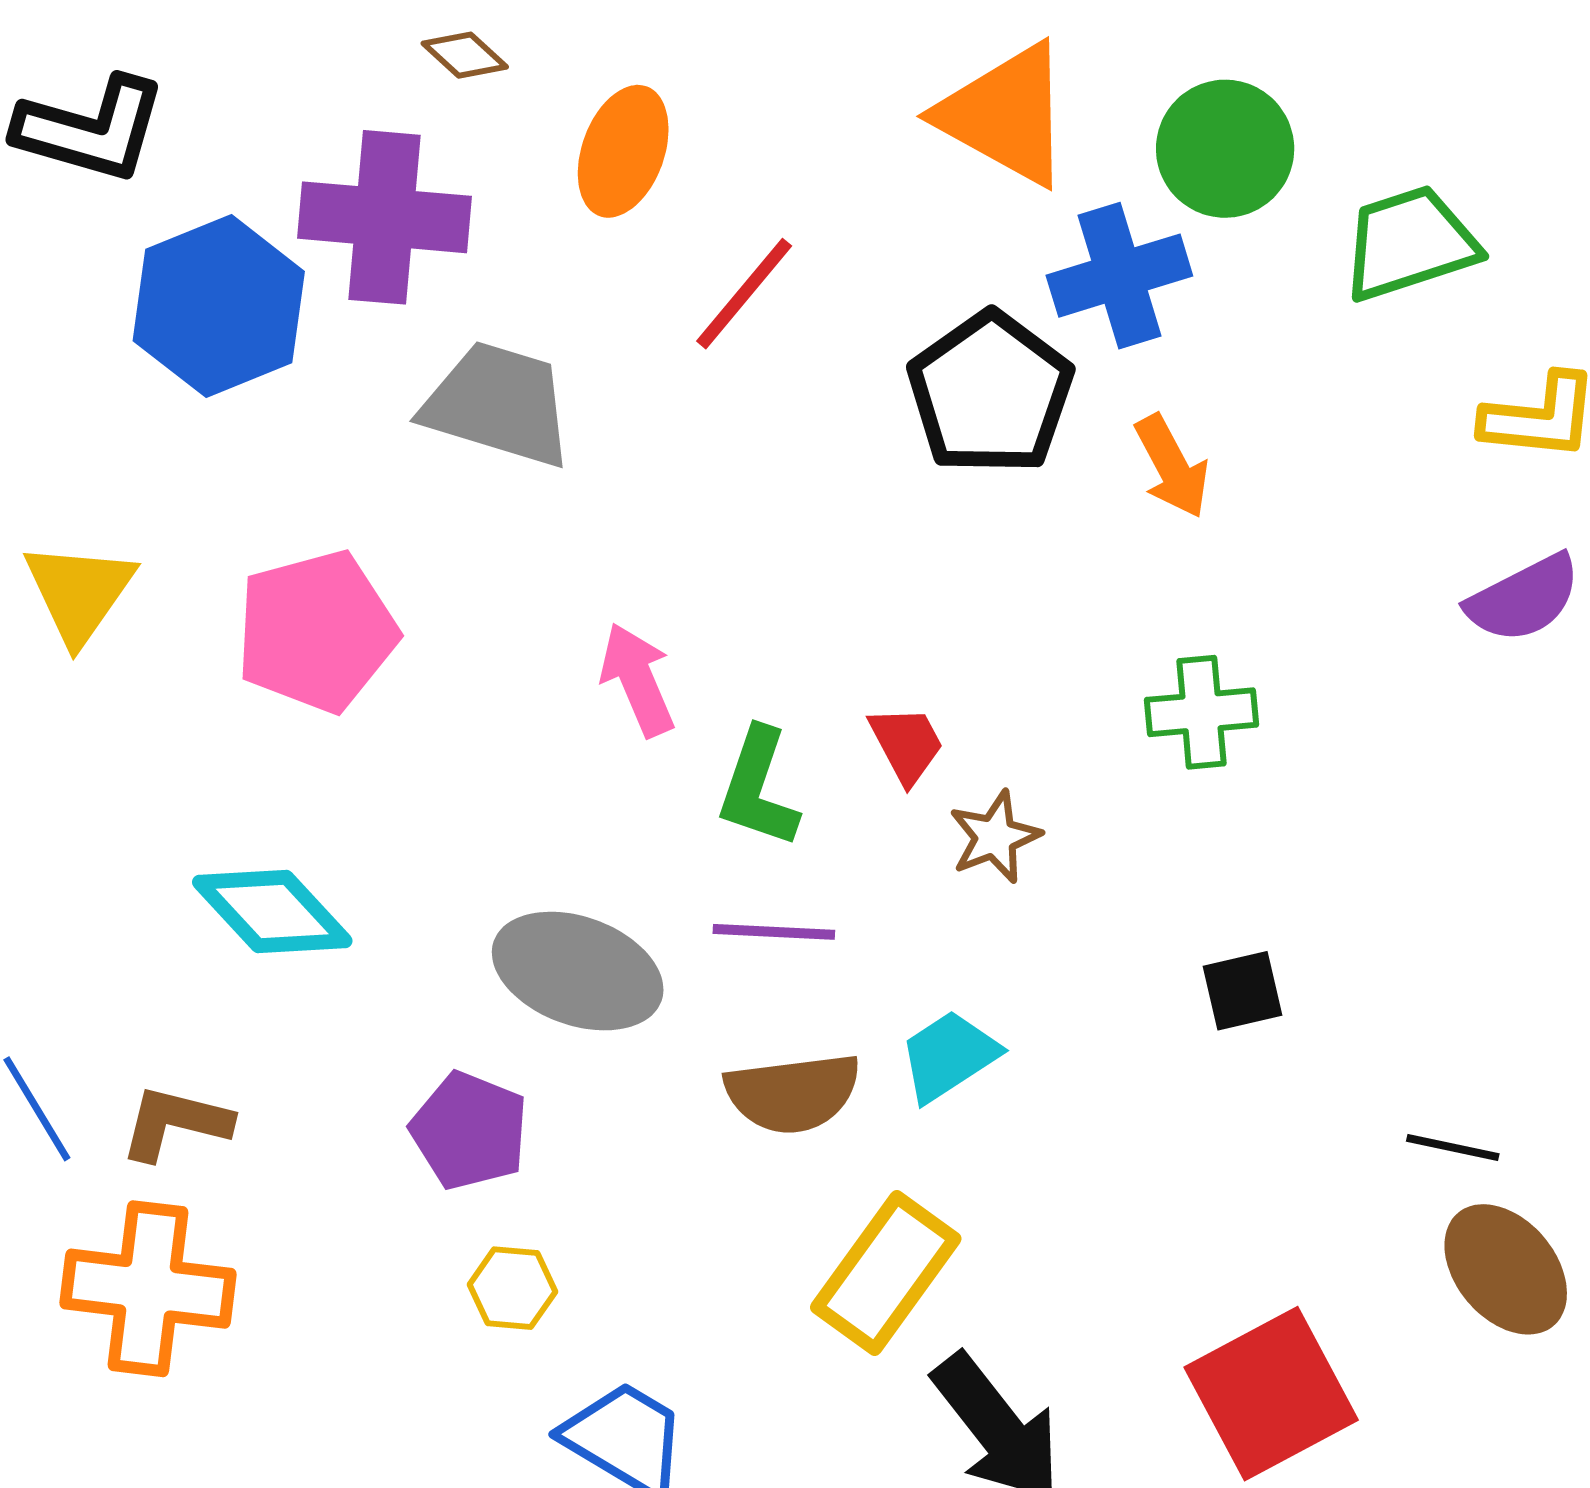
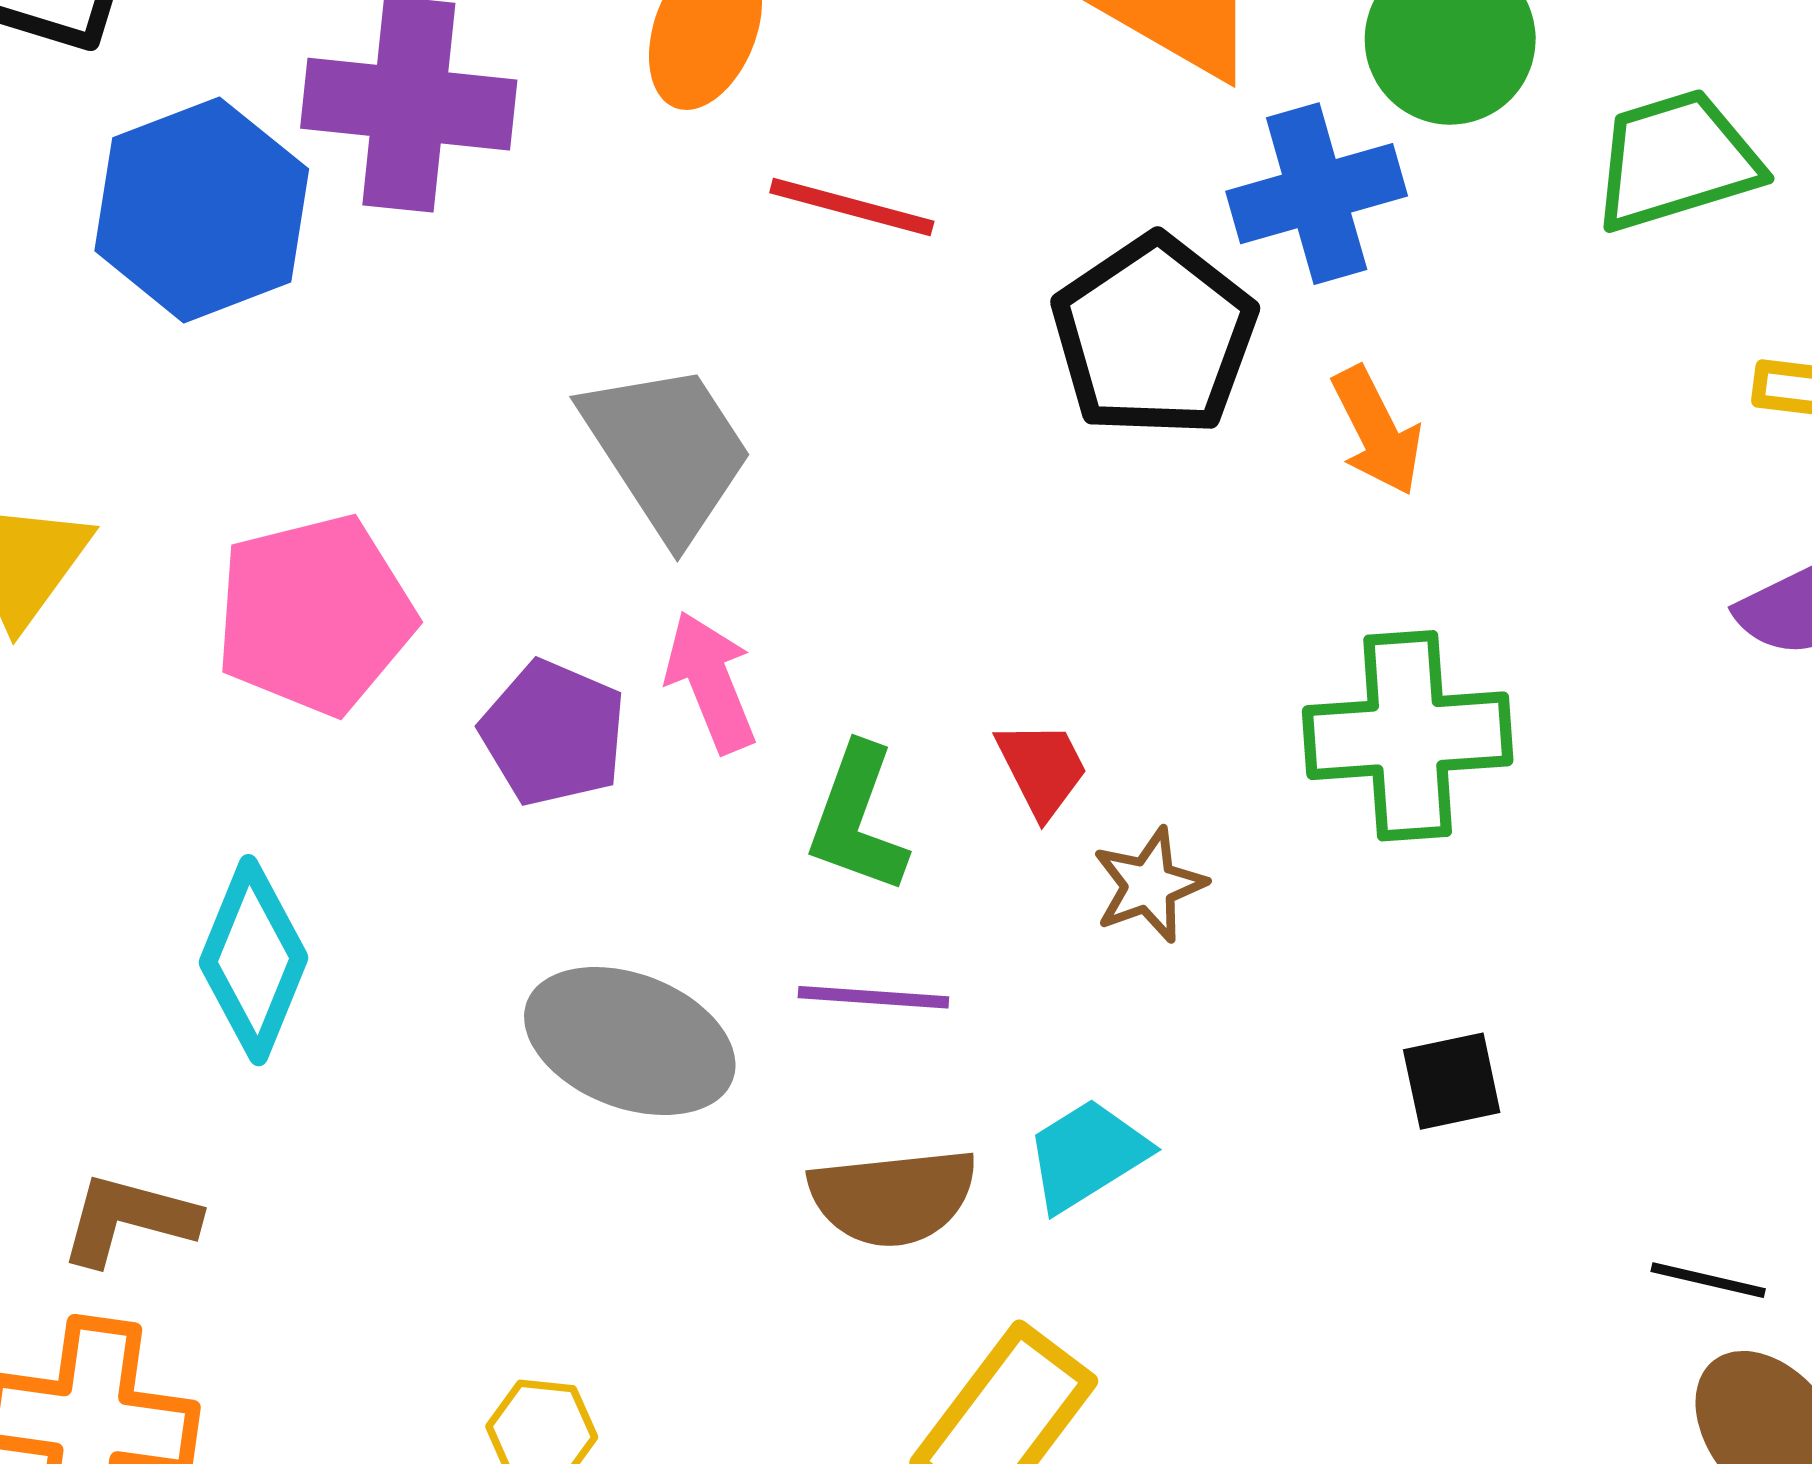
red line: (744, 294) -> (852, 207), turned 64
gray trapezoid: (498, 404) -> (667, 451), moved, turned 39
green cross: (1202, 712) -> (1408, 736), size x1.5
cyan diamond: (272, 911) -> (253, 960), turned 64
purple pentagon: (469, 1131) -> (553, 733), moved

